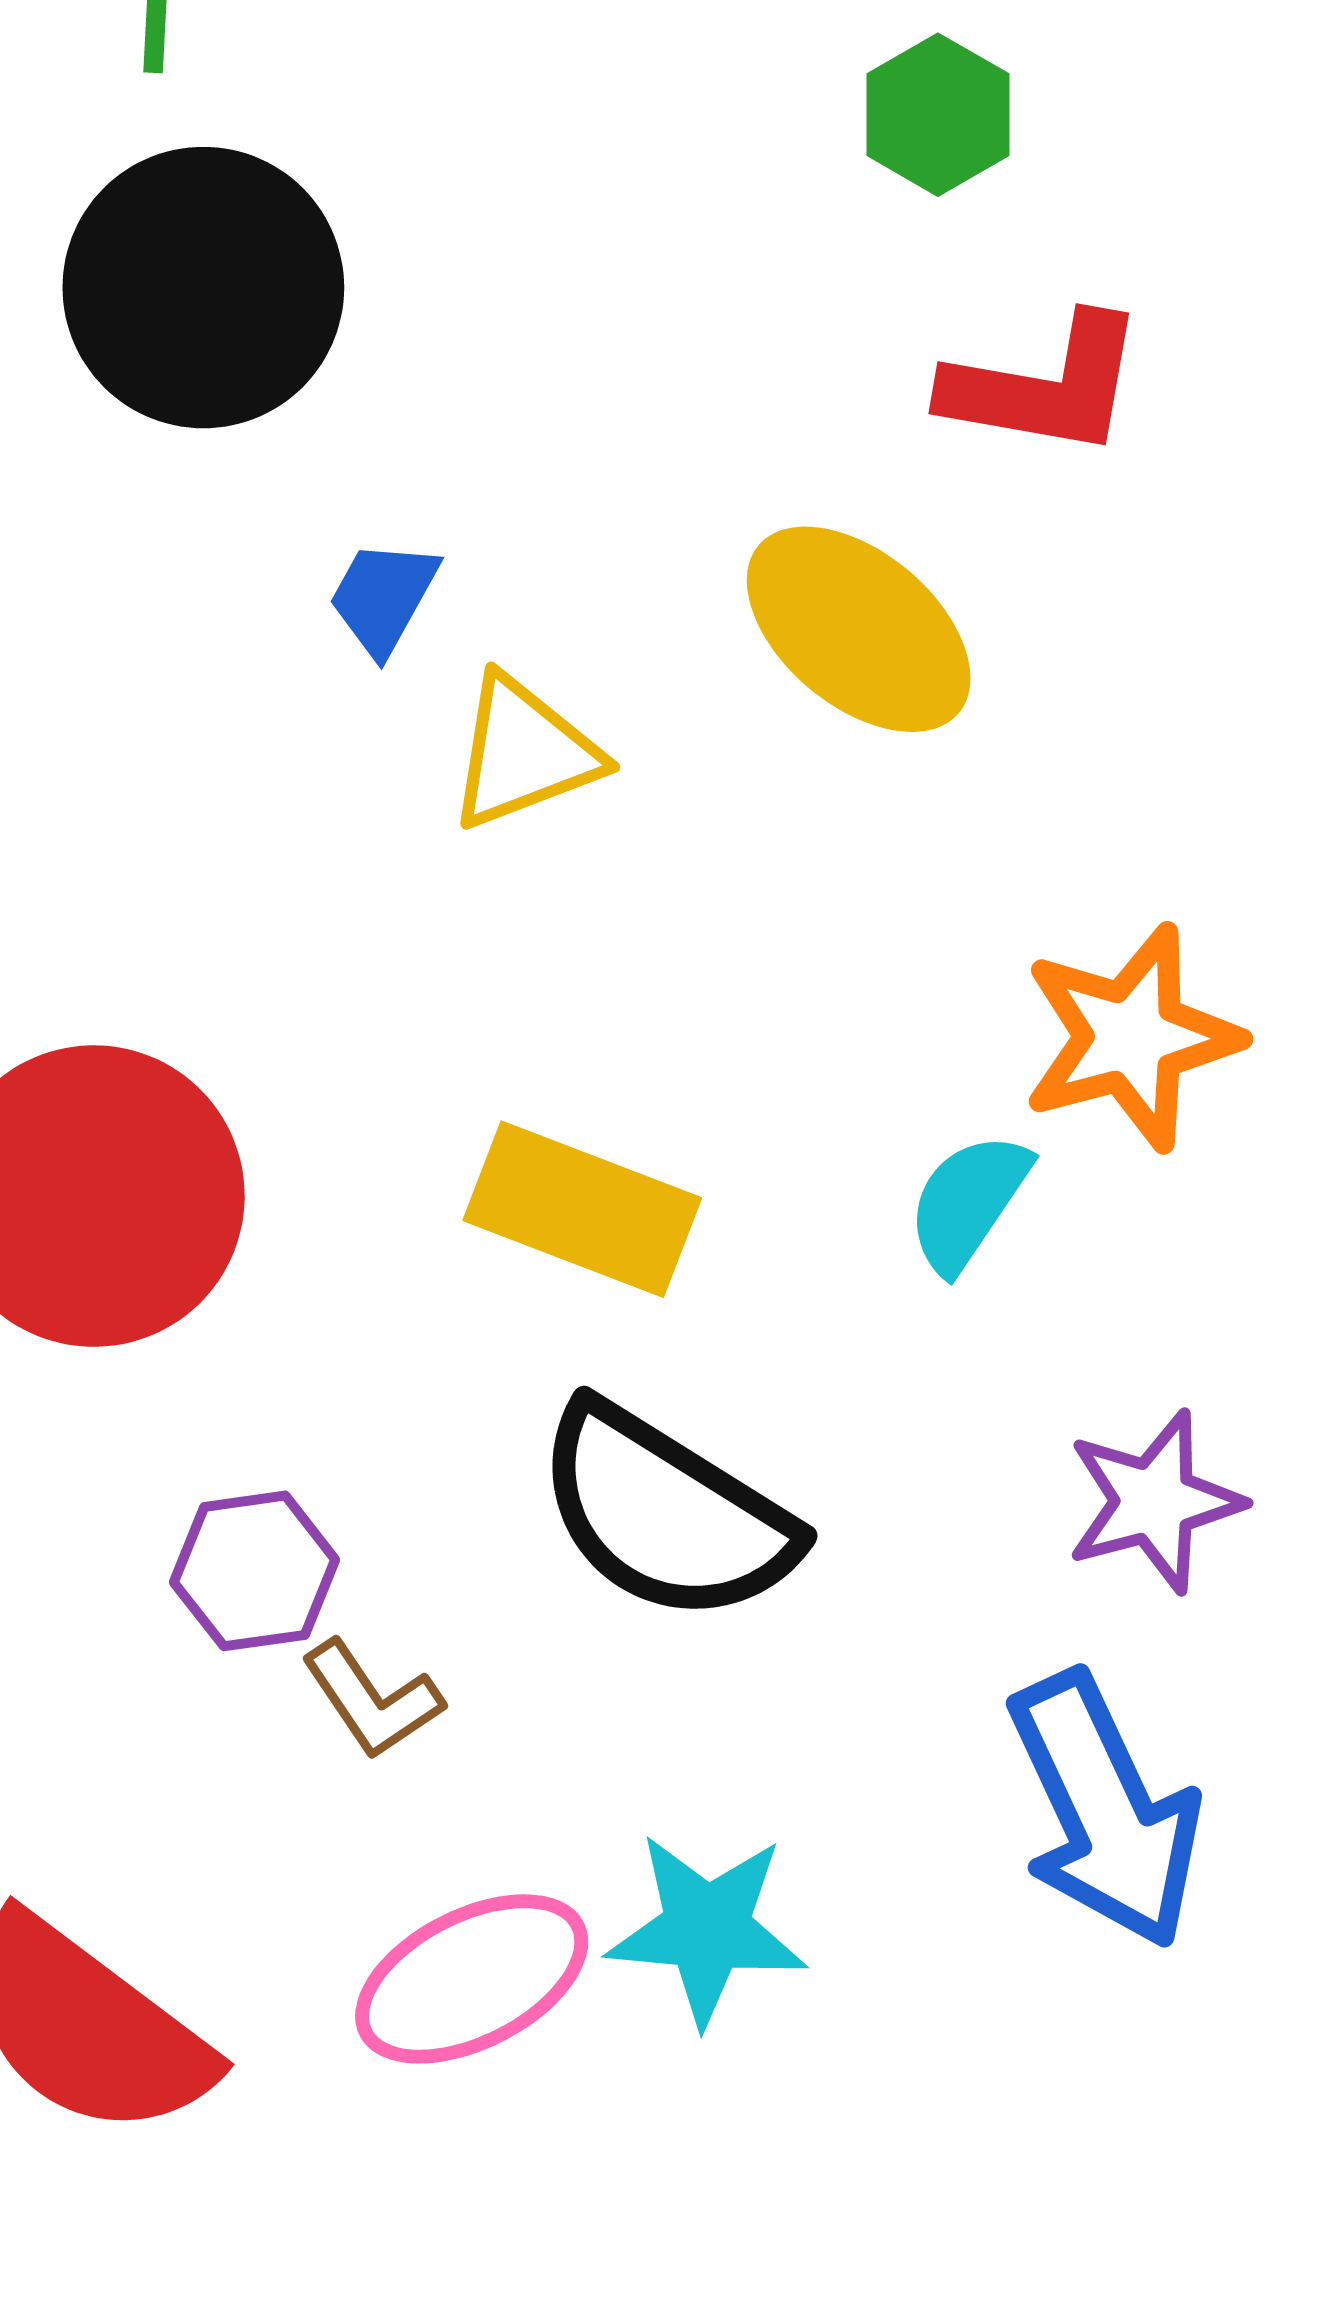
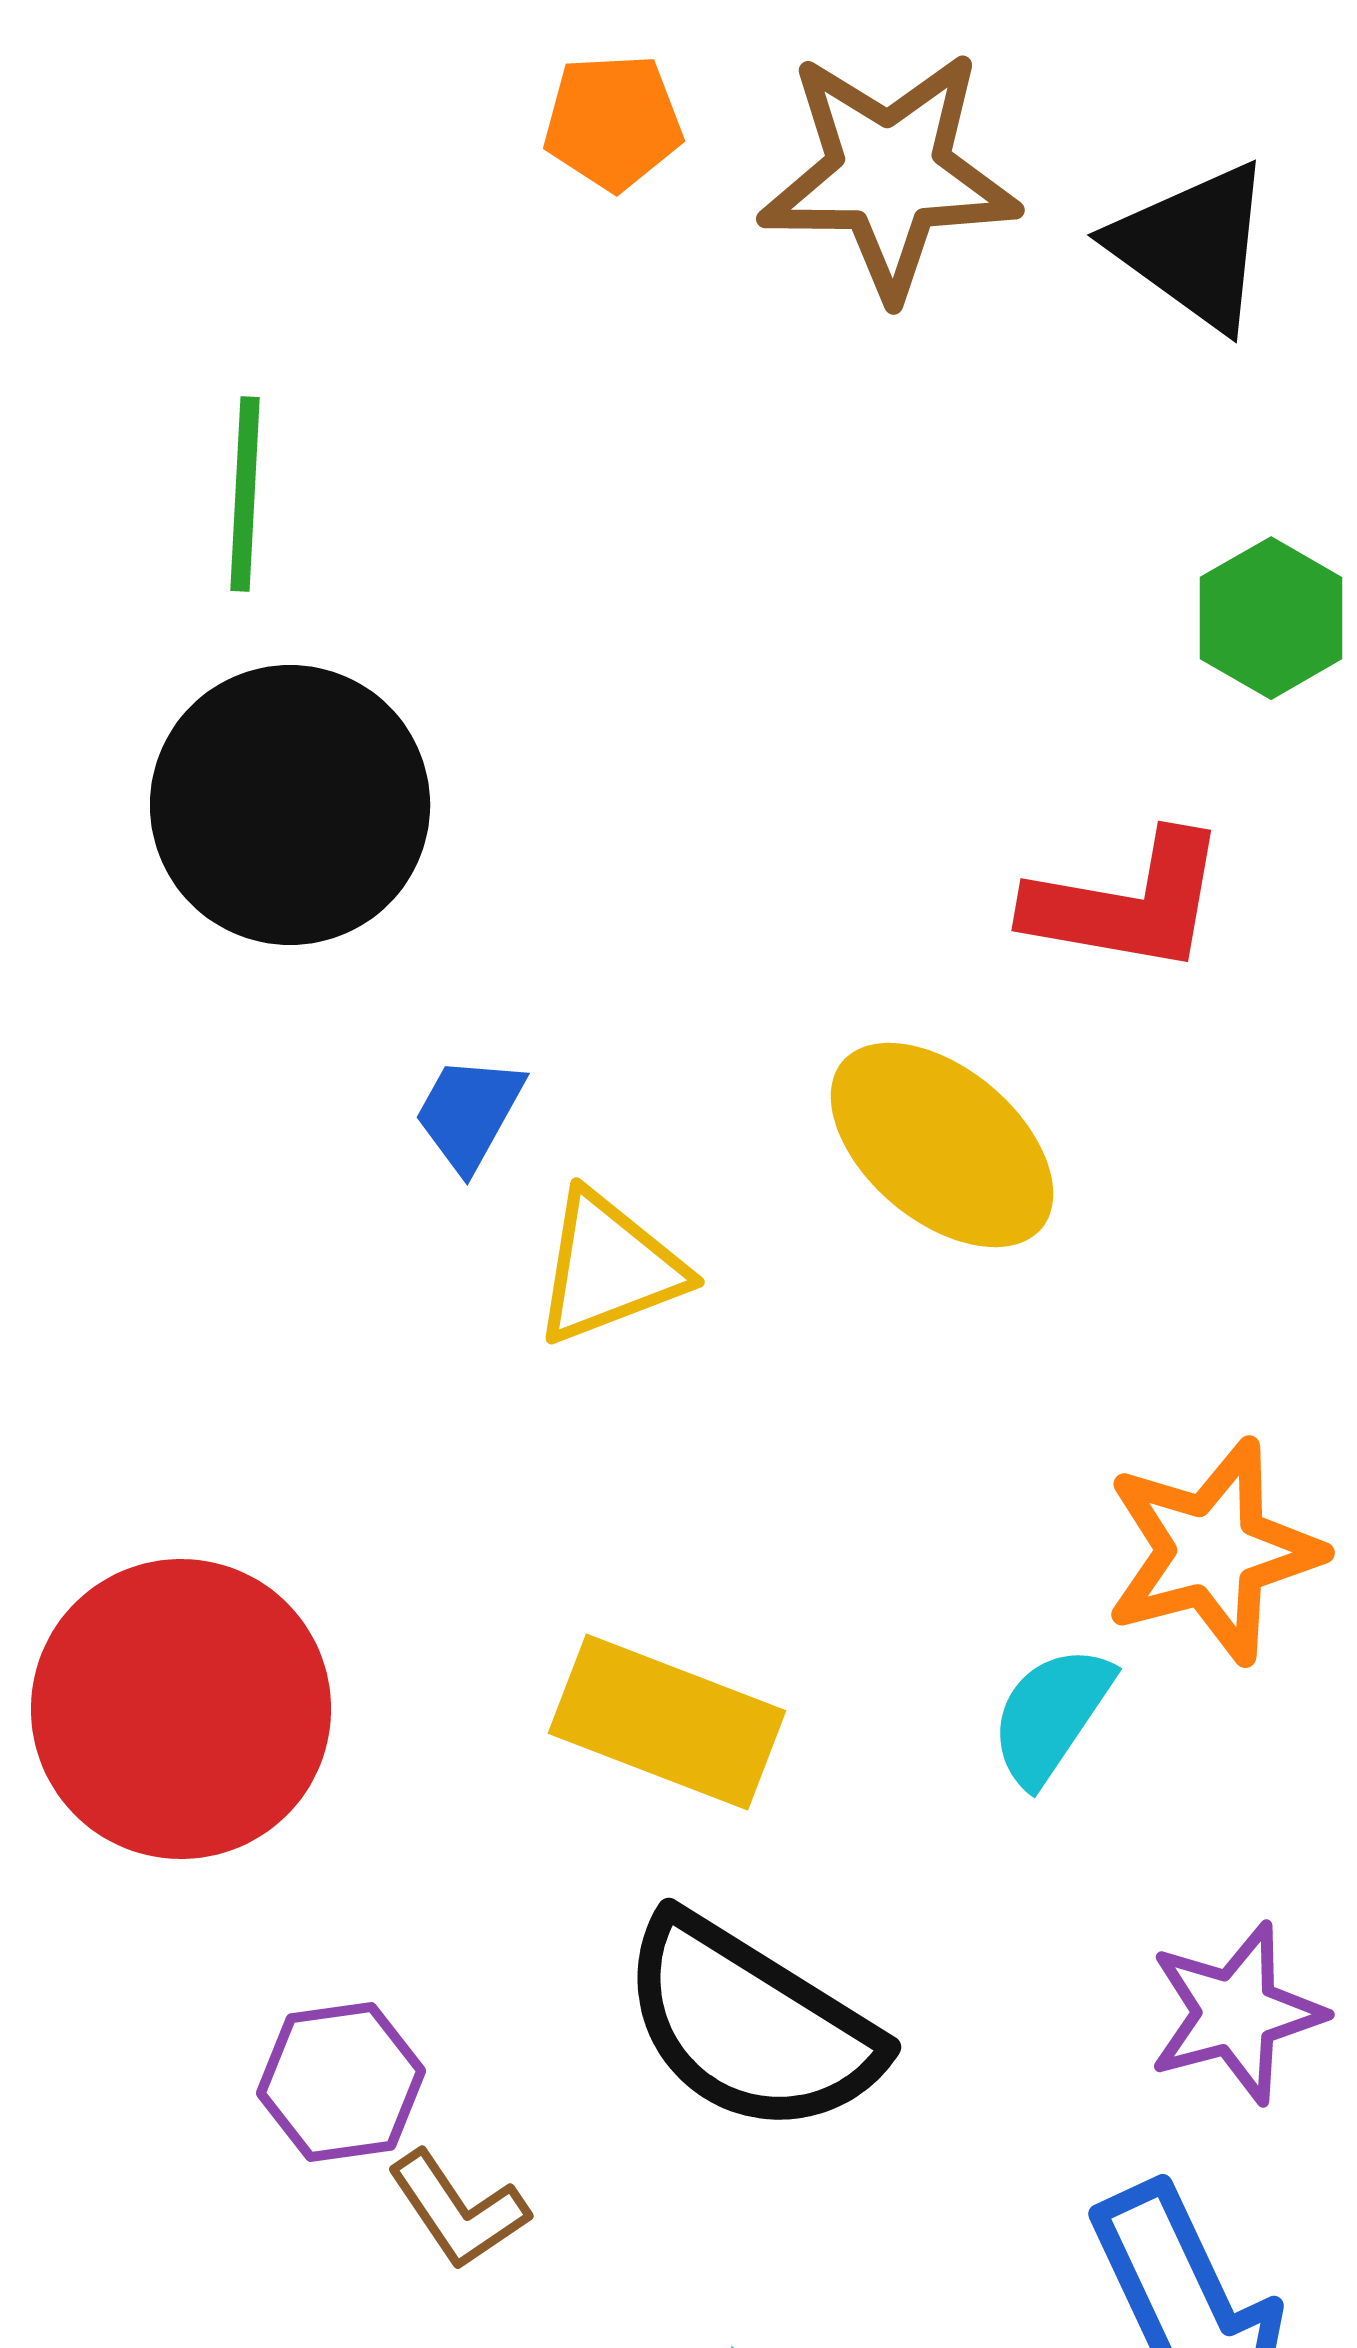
green hexagon: (938, 115) -> (1271, 618), moved

